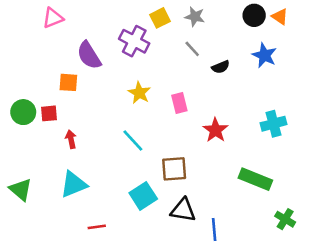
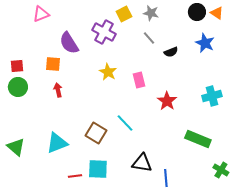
red square: (49, 113) -> (17, 66), moved
red arrow: (71, 139) -> (58, 90), moved
cyan line: (133, 140) -> (125, 123), moved
brown square: (174, 169) -> (96, 133), moved, turned 35
cyan square: (143, 196) -> (98, 169), moved, turned 35

